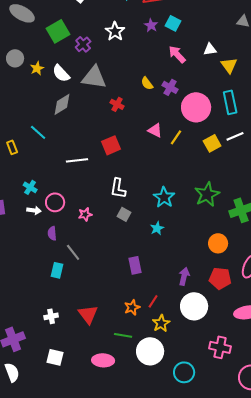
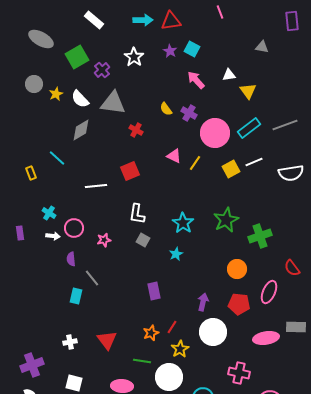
cyan rectangle: (230, 102) -> (249, 128), turned 65

